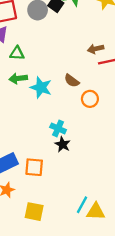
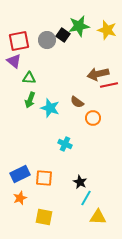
brown arrow: (96, 49) -> (98, 74), size x1.5
green arrow: (18, 78) -> (30, 100), turned -63
black star: (63, 144) -> (80, 182), moved
cyan line: (82, 205) -> (86, 198), moved

